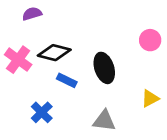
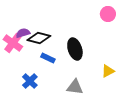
purple semicircle: (32, 14) -> (23, 33), moved
pink circle: (150, 40) -> (108, 14), moved

